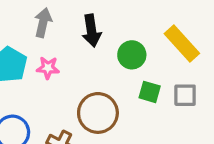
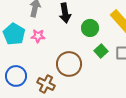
green square: (150, 92) -> (101, 51), turned 32

